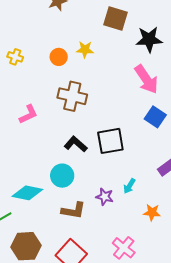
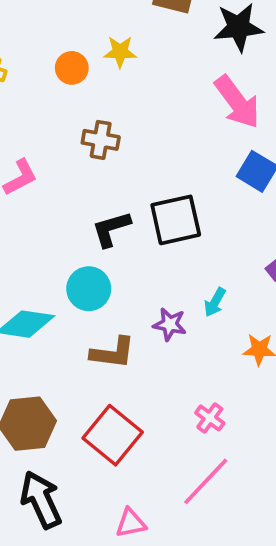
brown cross: (72, 96) -> (101, 140), size x0.7
black L-shape: (76, 144) -> (111, 229), turned -55
pink cross: (124, 248) -> (210, 418), size x0.7

